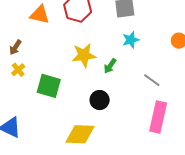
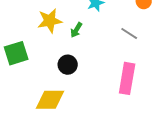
gray line: (152, 80) -> (129, 33), moved
green square: (49, 86) -> (16, 53), turned -30

